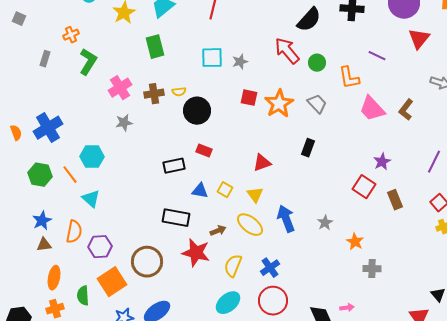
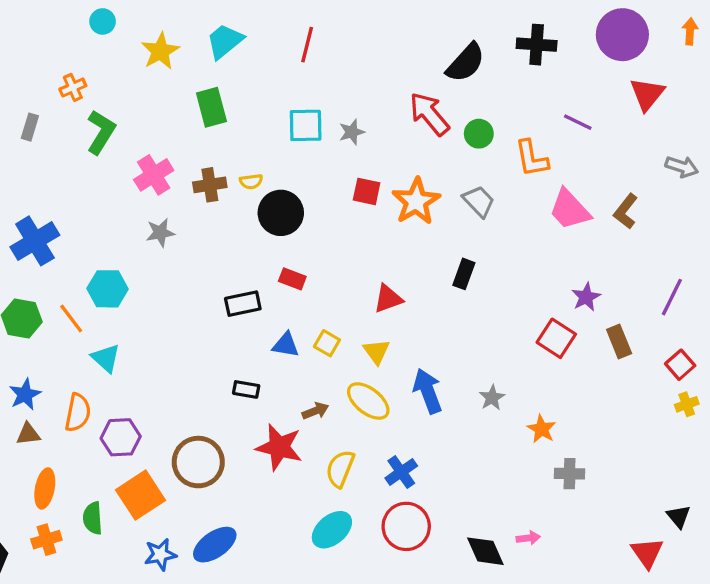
brown rectangle: (395, 200) -> (619, 342), moved
black rectangle: (176, 218) -> (246, 389), size x0.6

